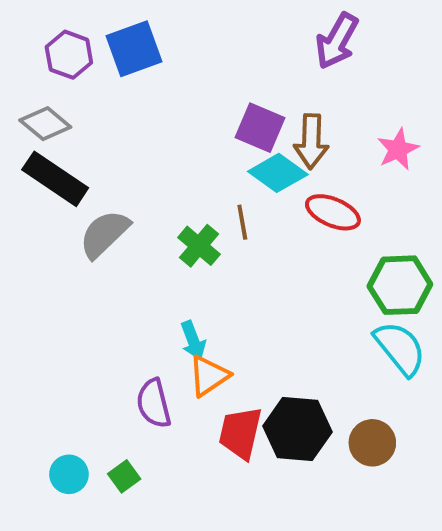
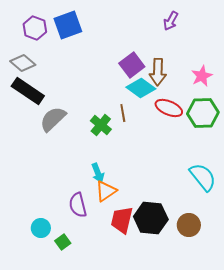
purple arrow: (337, 41) -> (171, 21), size x0.7
purple square: (260, 128) -> (132, 65), turned 30
green hexagon: (400, 285) -> (203, 113), moved
cyan circle: (69, 474) -> (41, 228), moved

